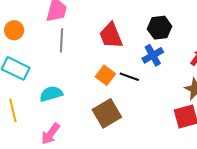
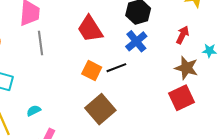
black line: (129, 77) -> (116, 68), turned -30
cyan semicircle: (51, 94) -> (34, 111), moved, size x0.6

